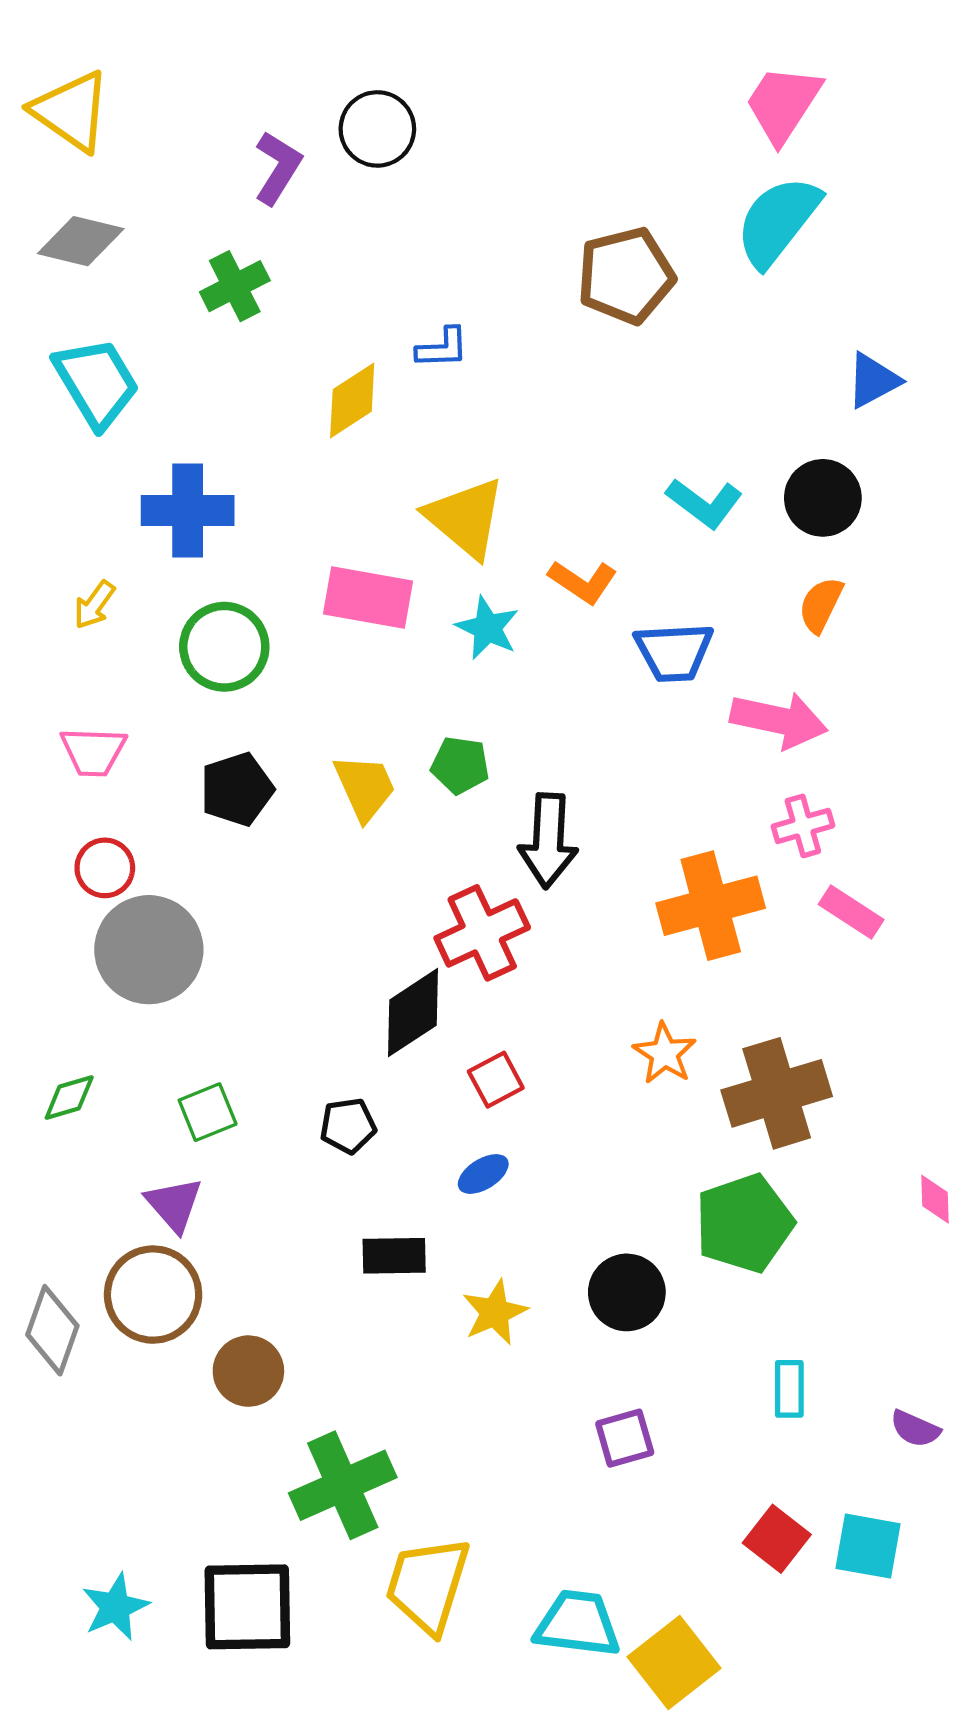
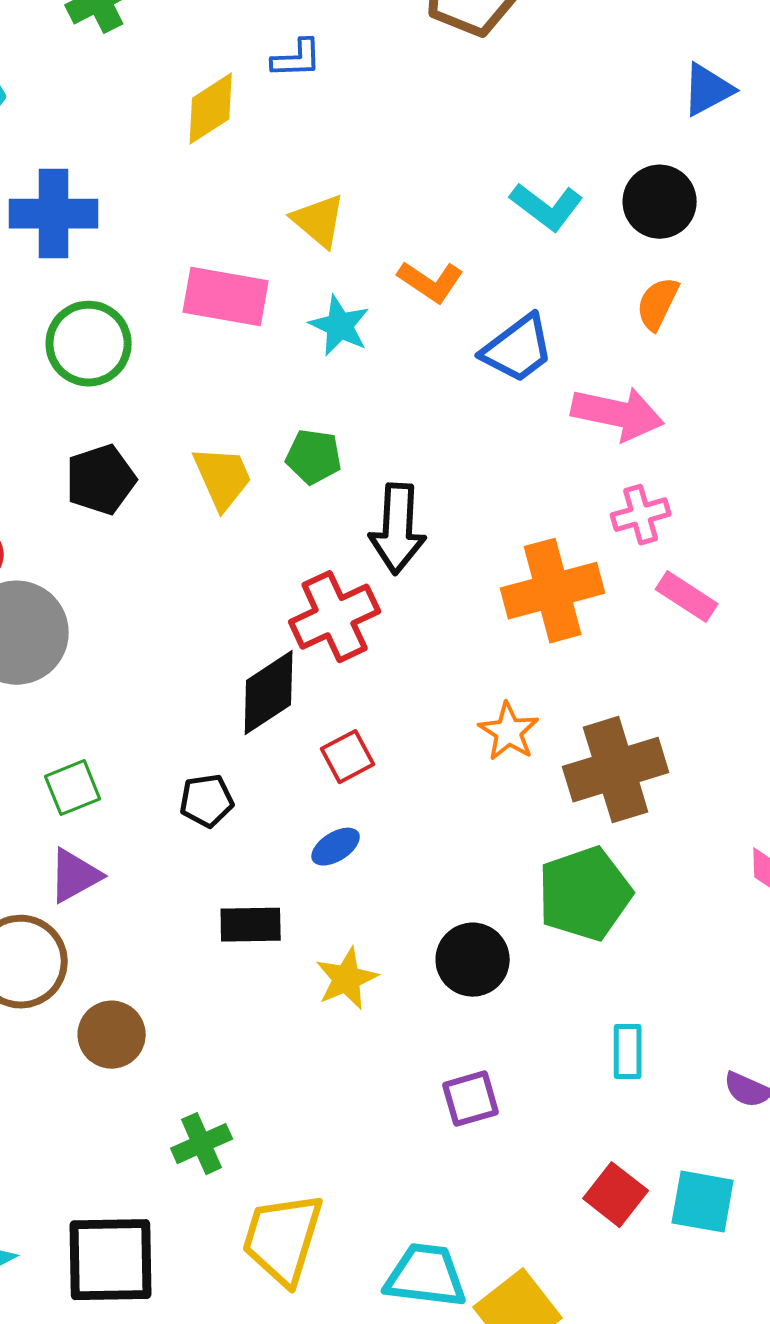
yellow triangle: (465, 518) -> (319, 221), size x0.7
blue trapezoid: (674, 652) -> (518, 349), turned -34
purple triangle: (174, 1204) -> (75, 876), moved, turned 42
green cross: (343, 1485) -> (202, 1144), size x0.6

